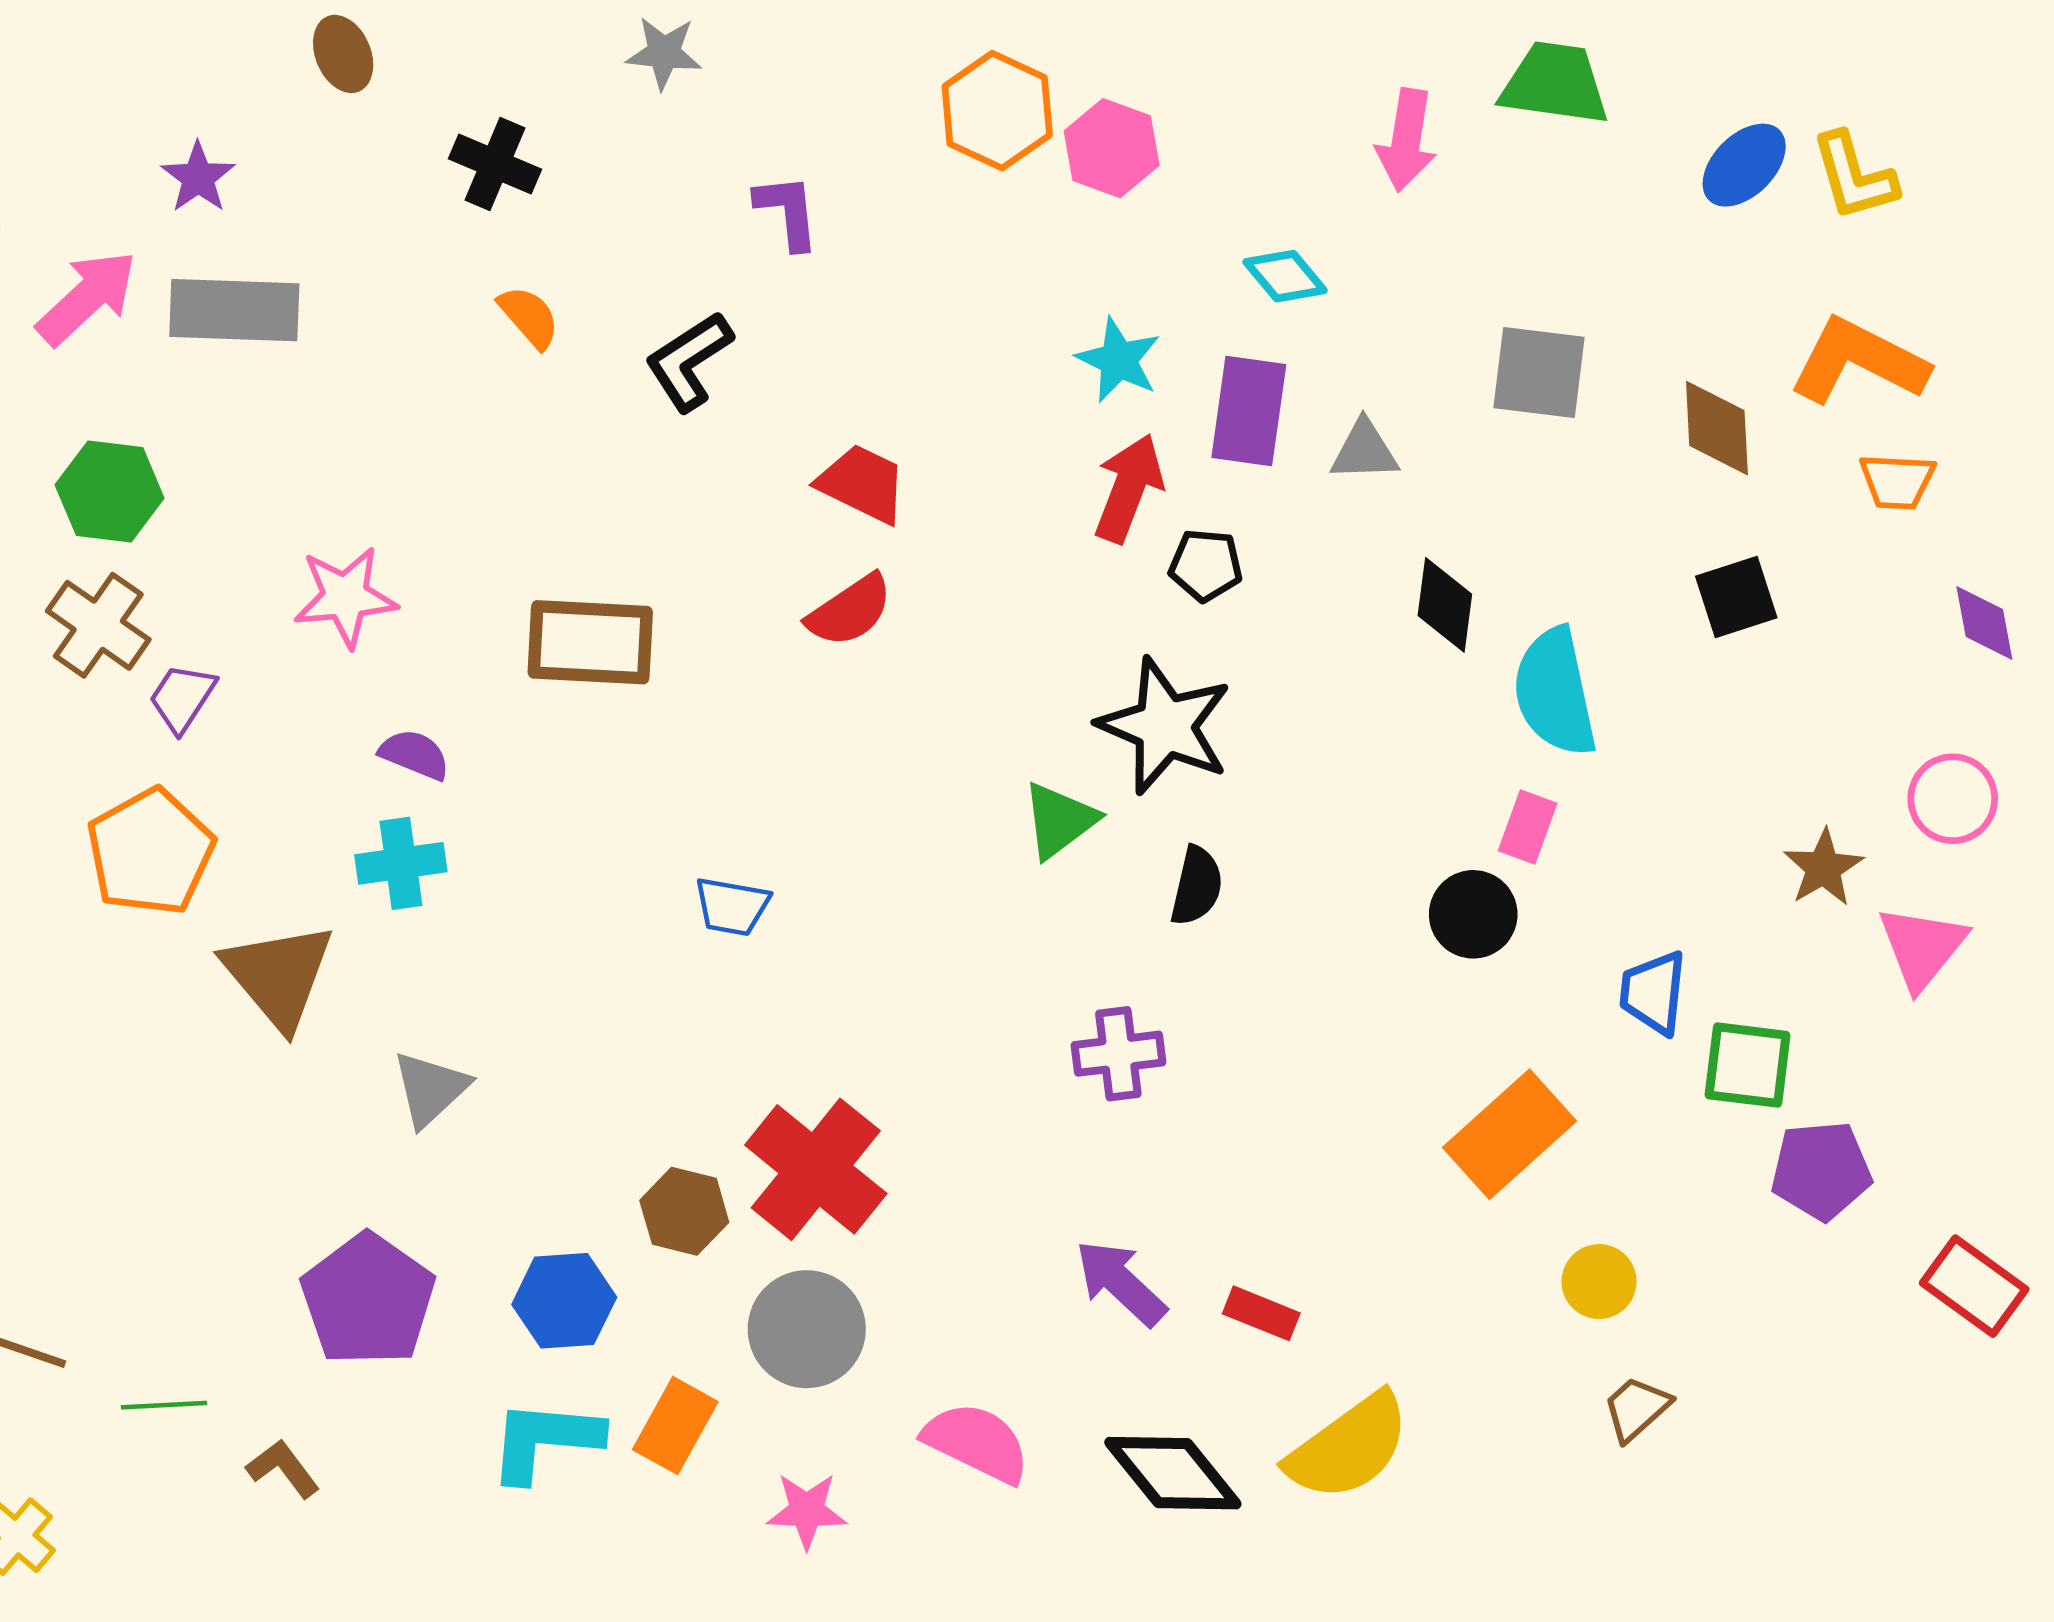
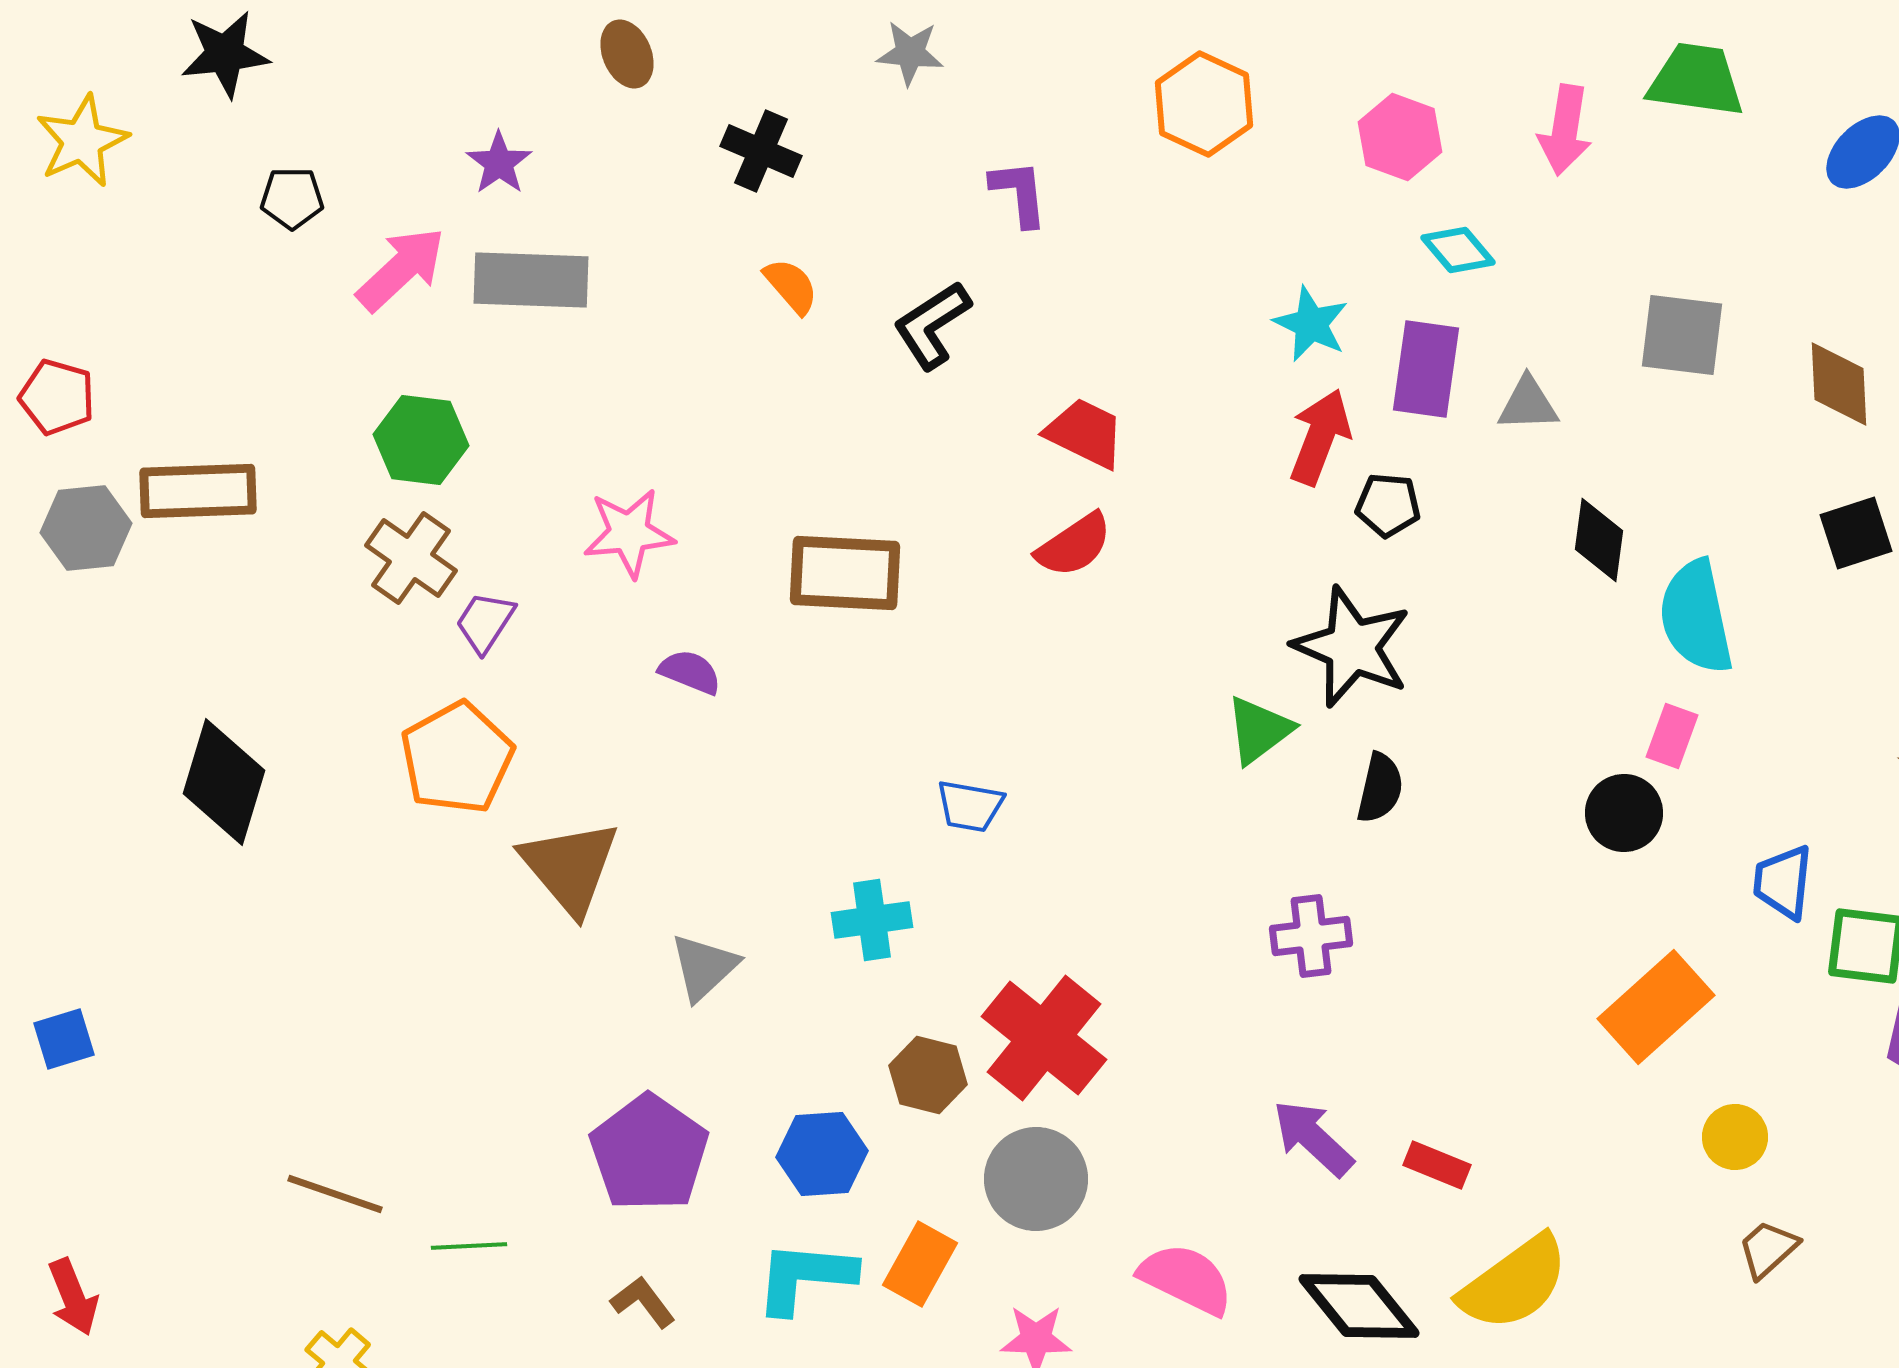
pink hexagon: (1112, 148) -> (1400, 137), moved
cyan cross: (401, 863) -> (872, 920), moved
brown L-shape: (283, 1469) -> (643, 1302), moved

